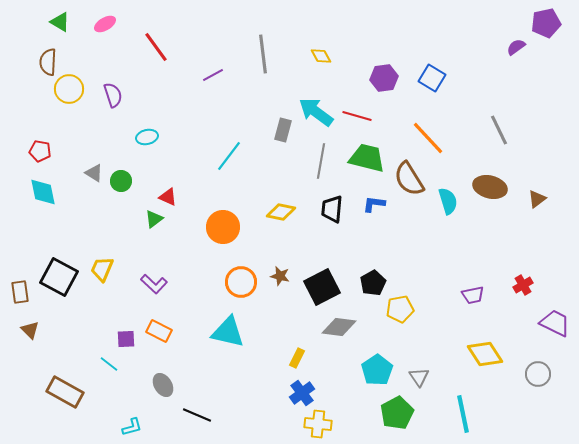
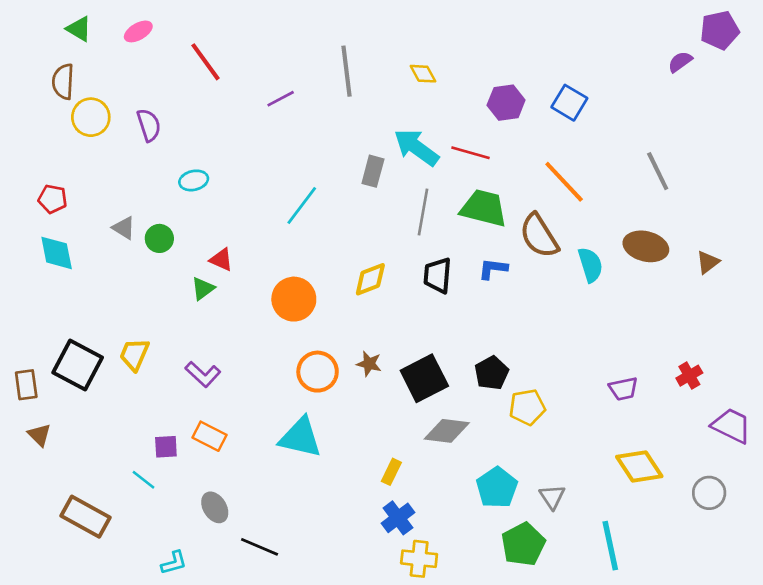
yellow diamond: (281, 212) -> (370, 279), turned -32

